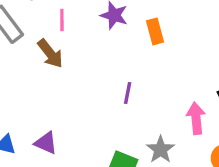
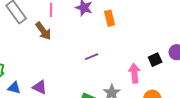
purple line: (128, 93) -> (92, 57), turned 56

